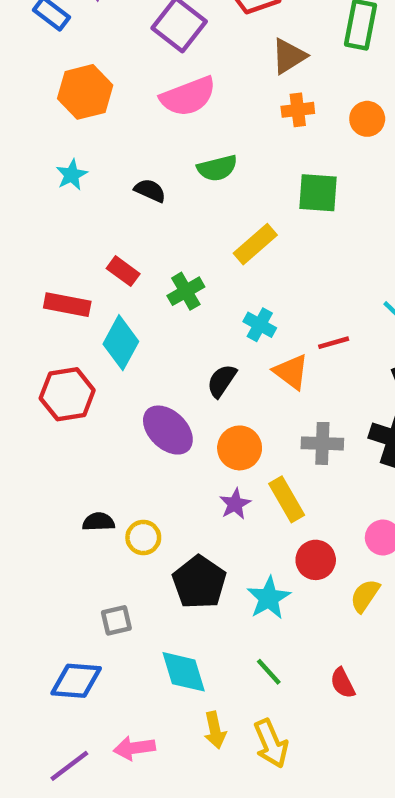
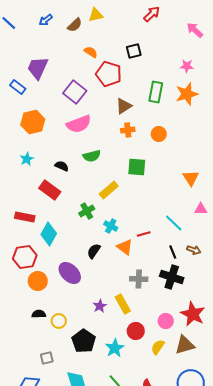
red rectangle: (123, 271) -> (50, 190), moved, size x1.5
green cross: (186, 291) -> (87, 211), moved
orange circle: (240, 448) -> (38, 281), moved

